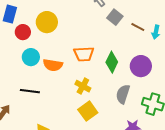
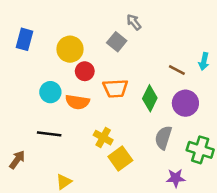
gray square: (115, 17) -> (117, 42), moved
brown line: (138, 27) -> (177, 70), moved
red circle: (23, 32) -> (85, 71), moved
yellow cross: (83, 86) -> (103, 138), moved

